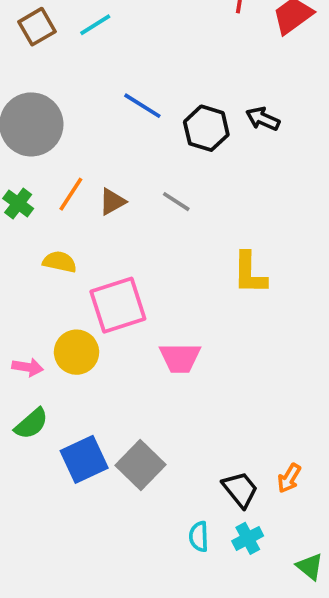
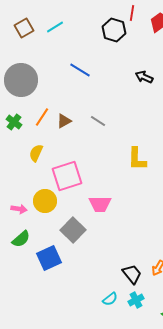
black hexagon: (206, 128) -> (114, 30), moved
yellow semicircle: (60, 262) -> (36, 153), turned -78
gray square: (140, 465) -> (73, 230), moved
cyan semicircle: (199, 537) -> (110, 299), turned -126

